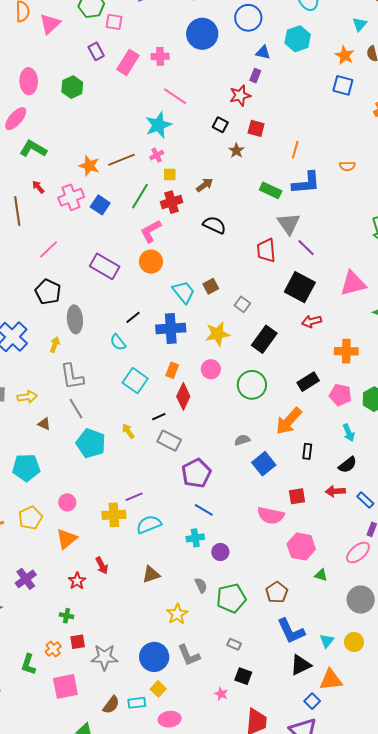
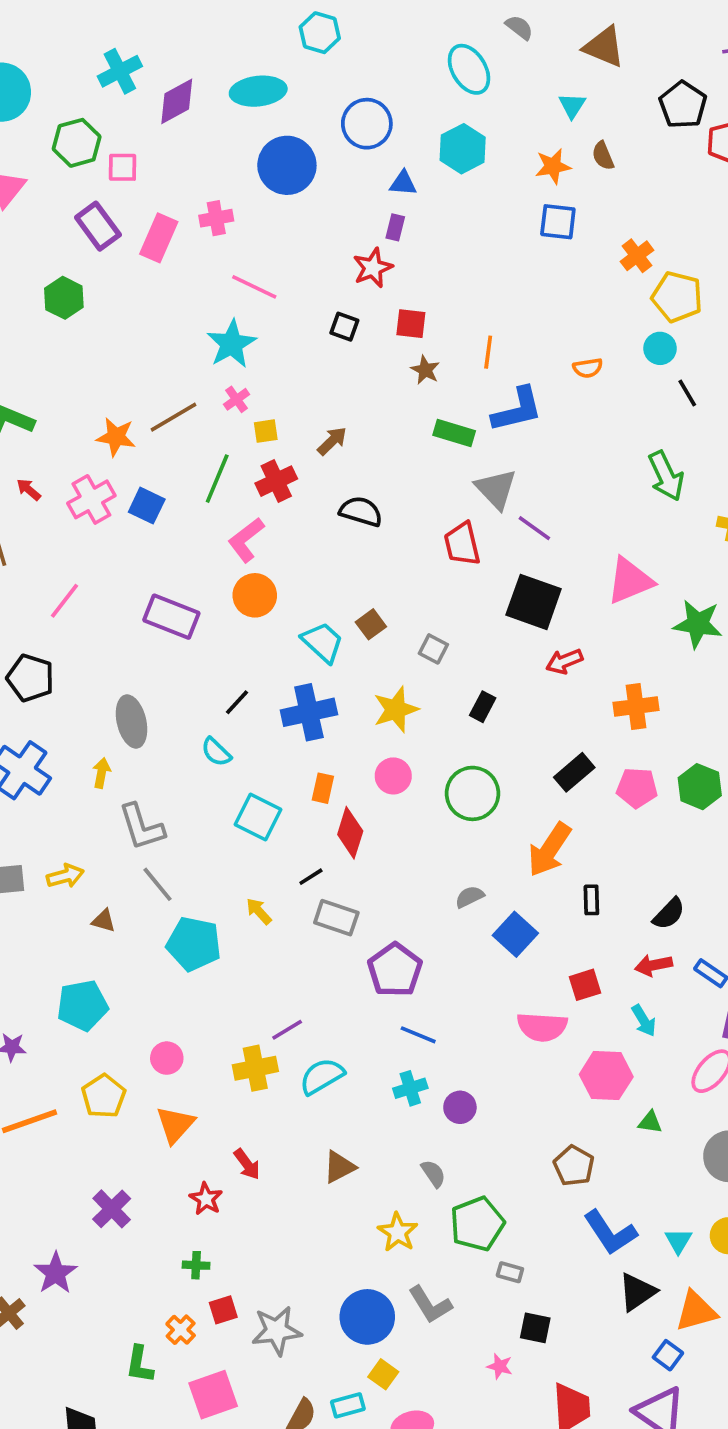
purple rectangle: (96, 51) -> (98, 226), size x1.4
orange star: (345, 55) -> (553, 166), turned -30
brown star: (236, 151) -> (425, 370), moved
black pentagon: (48, 292) -> (30, 678), moved
black rectangle: (264, 339) -> (483, 707), size x0.6
cyan arrow: (349, 433) -> (644, 1021), moved
green pentagon: (231, 598) -> (477, 1224), moved

